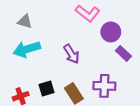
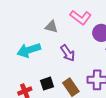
gray triangle: (25, 21) -> (51, 27), moved

